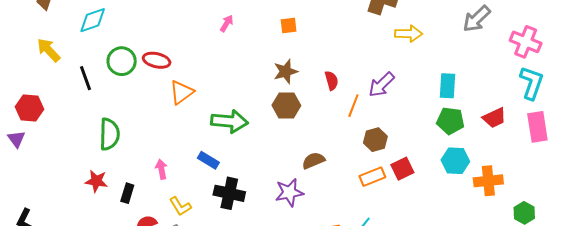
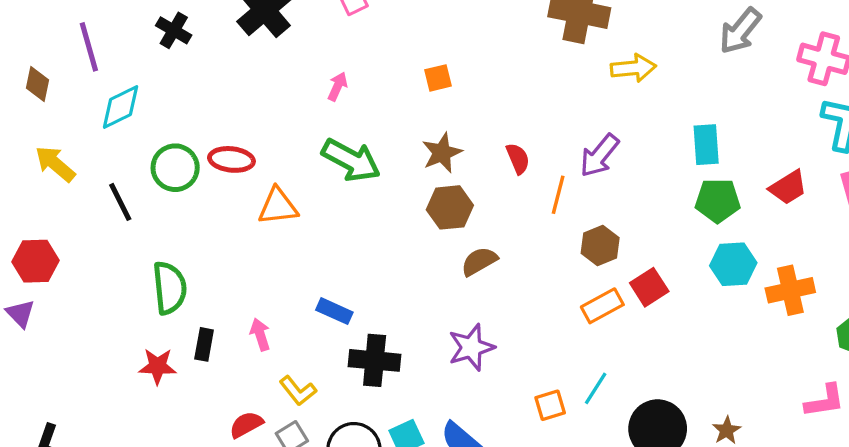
orange triangle: (181, 92) -> (278, 206), turned 36
green arrow: (229, 121) -> (351, 160), moved, turned 30
brown semicircle: (313, 161) -> (479, 261), moved
black rectangle: (127, 193) -> (204, 344), moved

